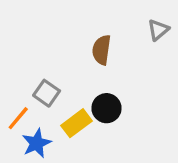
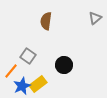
brown semicircle: (101, 50) -> (46, 21), moved
yellow rectangle: (77, 123) -> (38, 84), moved

